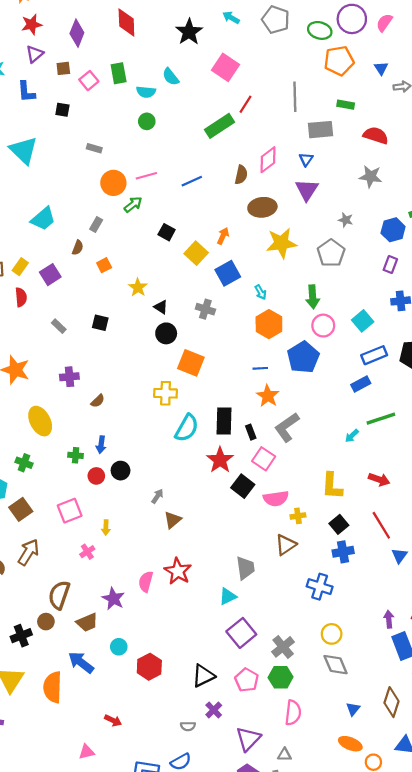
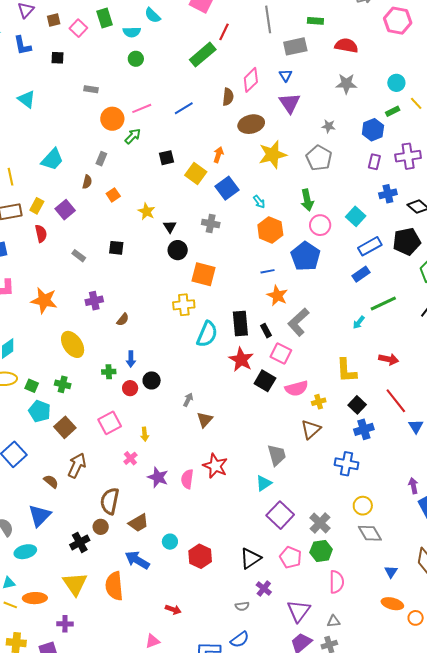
cyan triangle: (24, 150) -> (27, 99), size x0.7
black square: (167, 232) -> (166, 158), turned -35
black triangle: (161, 307) -> (170, 227), turned 32
purple star: (113, 599) -> (158, 477), moved

